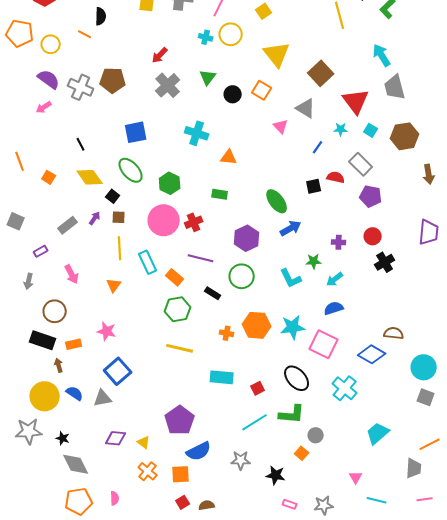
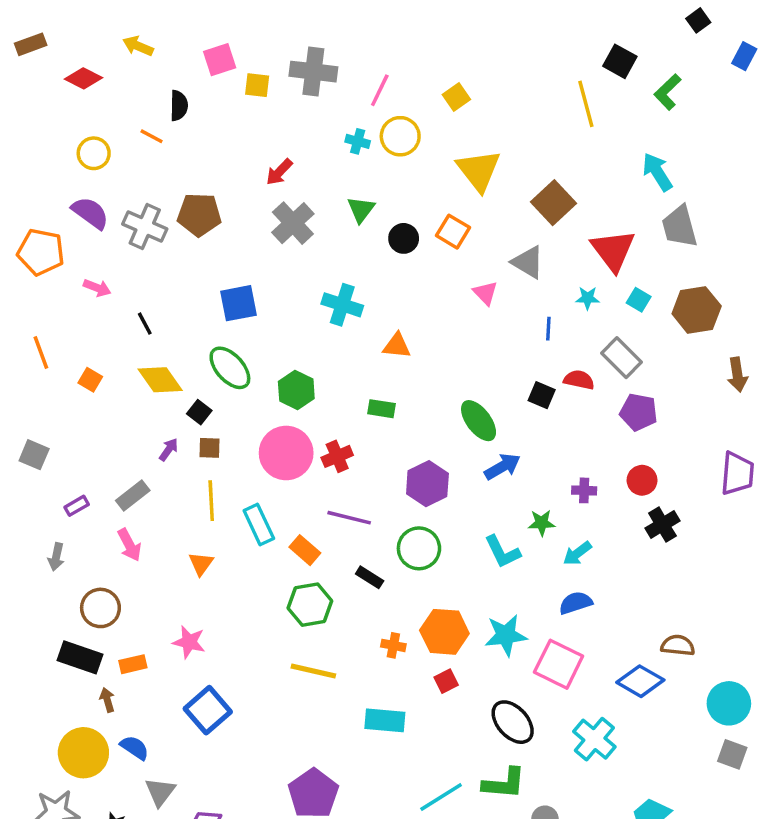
orange pentagon: (20, 33) -> (41, 252), moved
pink arrow: (44, 107) -> (97, 288), moved, turned -126
blue line: (318, 147) -> (548, 329), turned -32
black square: (314, 186) -> (542, 395), turned 35
gray rectangle: (68, 225) -> (133, 496), moved
red square: (258, 388) -> (446, 681), moved
gray triangle: (103, 398) -> (160, 792), moved, turned -42

